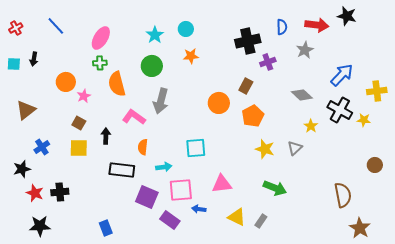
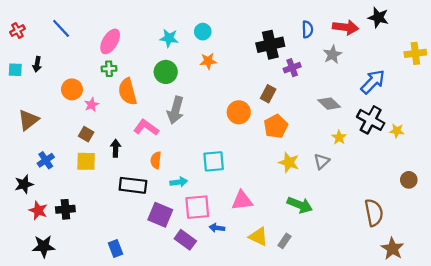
cyan star: (155, 35) -> (169, 38), turned -30
yellow cross: (377, 91) -> (415, 53), moved

